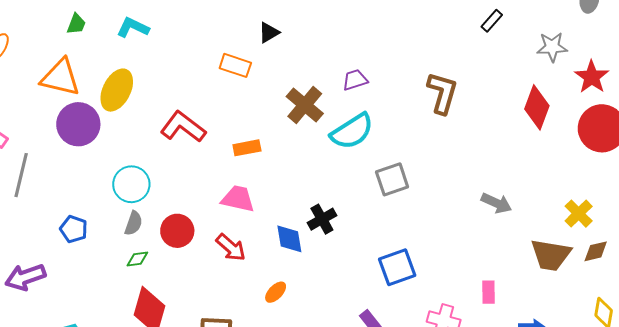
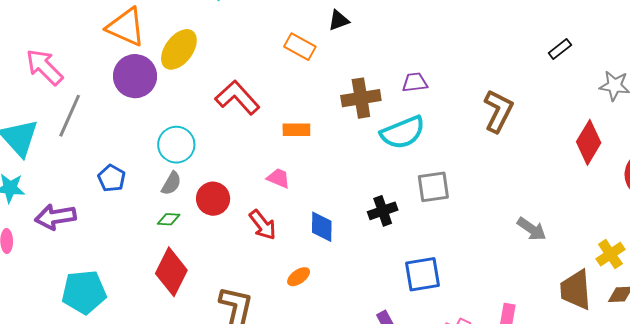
brown cross: (305, 105) -> (361, 98), turned 30
pink trapezoid: (238, 199) -> (278, 178), size x0.7
black cross: (322, 219) -> (383, 211), moved
brown trapezoid: (551, 255) -> (576, 290), turned 66

